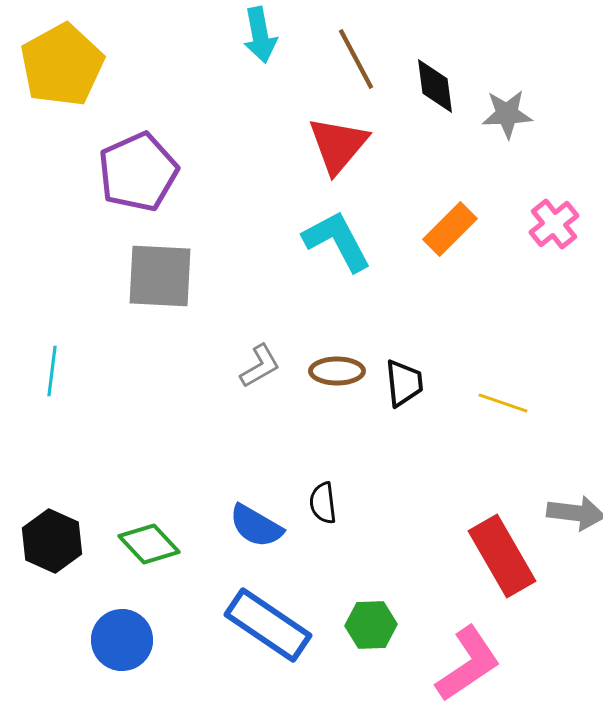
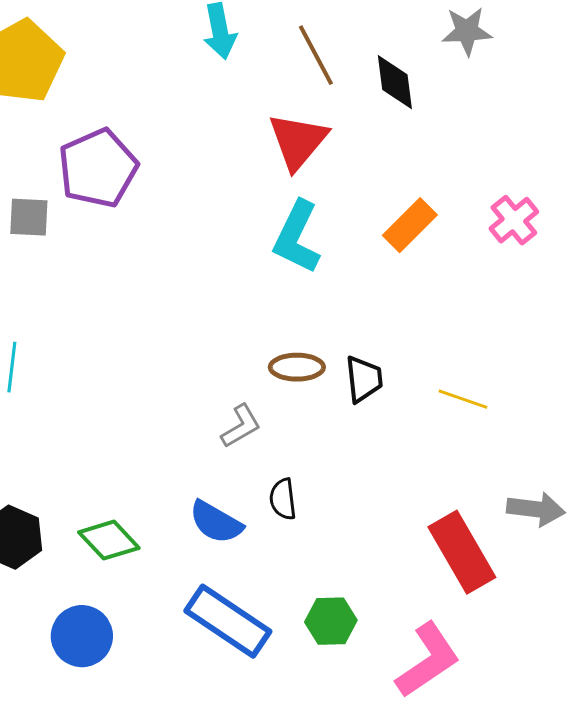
gray star: (507, 114) -> (467, 31), moved
cyan L-shape: (337, 241) -> (297, 237), turned -126
gray square: (160, 276) -> (29, 217), moved, size x0.6
gray L-shape: (260, 366) -> (241, 426), moved

